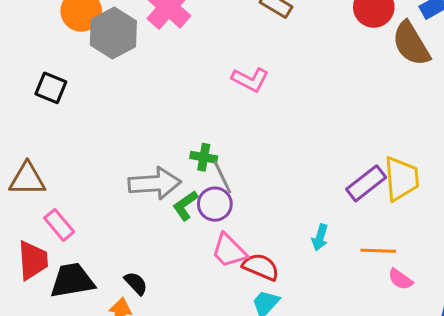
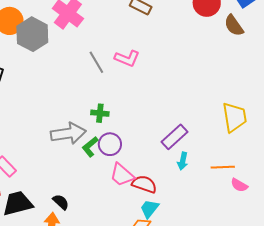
brown semicircle: (411, 44) -> (234, 25), size x0.7
gray line: (222, 177) -> (96, 62), moved
purple rectangle: (366, 183) -> (175, 137), moved

